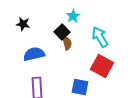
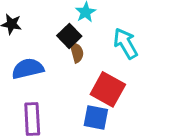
red square: (102, 66) -> (108, 89), moved

